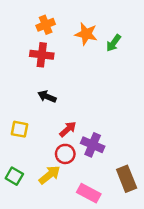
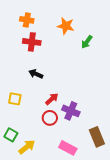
orange cross: (46, 25) -> (27, 20), moved, turned 32
green arrow: (114, 43) -> (87, 42), moved
yellow arrow: (50, 175) -> (27, 147), moved

